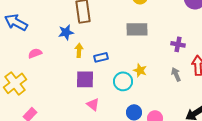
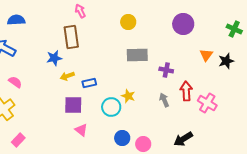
gray rectangle: (137, 29) -> (137, 55), moved
yellow arrow: (79, 50) -> (67, 76), turned -112
pink semicircle: (35, 53) -> (15, 82), moved, turned 56

